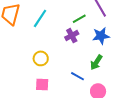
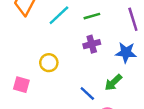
green line: (79, 19) -> (92, 16), moved
pink square: (42, 84) -> (21, 85), moved

